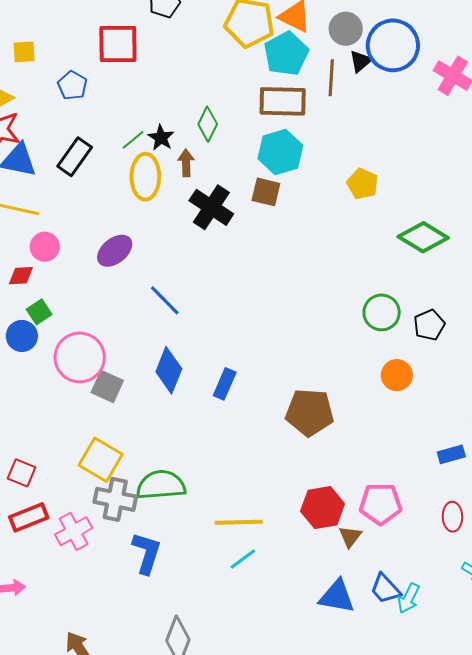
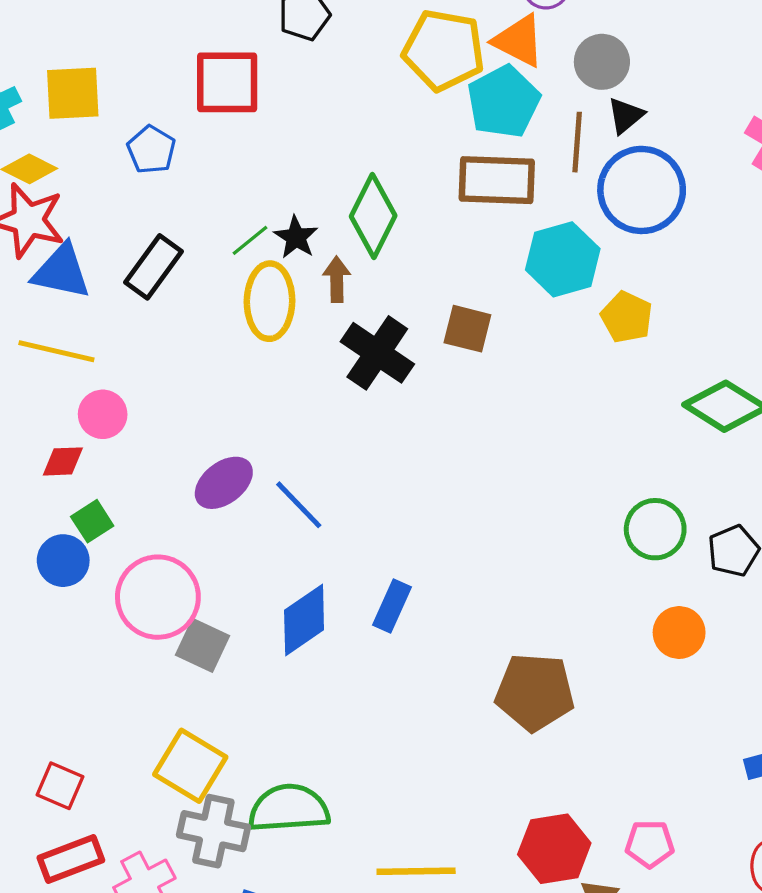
blue circle: (393, 45) -> (642, 190), moved
yellow square: (24, 52) -> (73, 93), size x1.5
green diamond: (208, 124) -> (373, 216), size x1.4
cyan hexagon: (280, 152) -> (563, 259), moved
purple ellipse: (115, 251) -> (224, 483), moved
blue diamond: (169, 370) -> (304, 620), turned 33
blue rectangle: (225, 384) -> (392, 606), moved
pink pentagon: (381, 504) -> (650, 844), size x0.7

